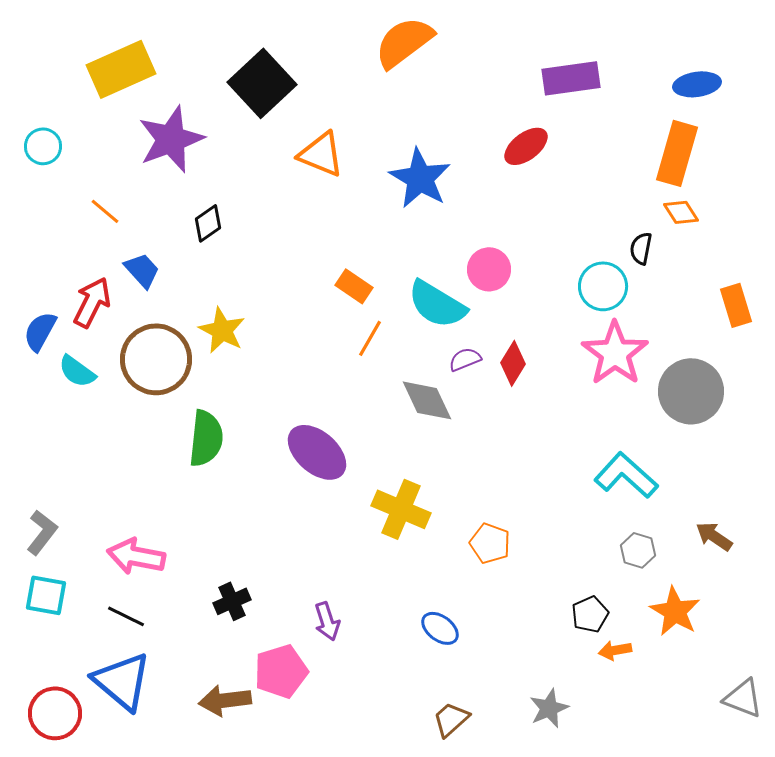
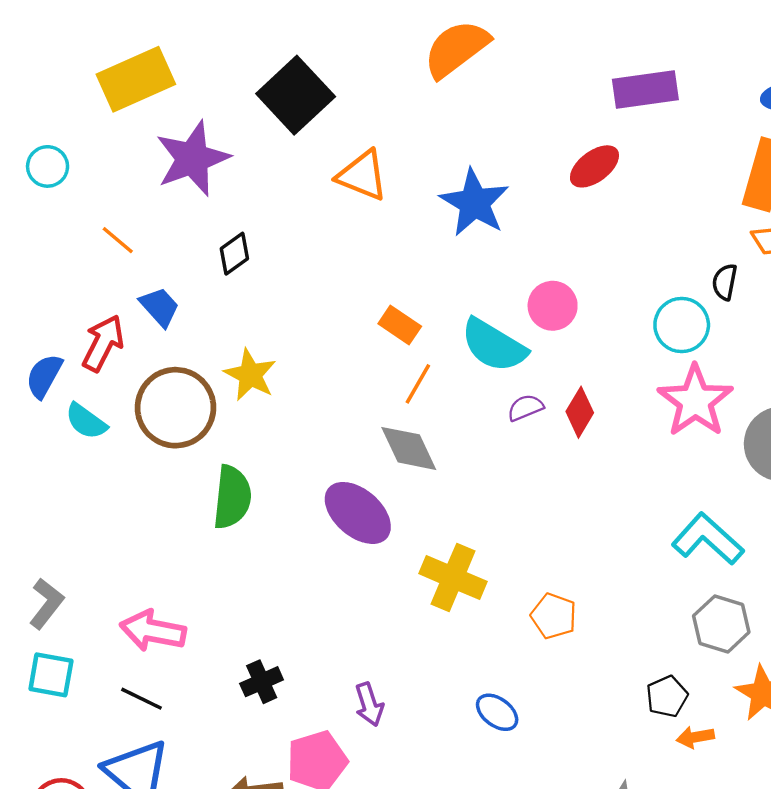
gray diamond: (427, 400) -> (409, 448), moved
gray hexagon: (638, 550) -> (721, 624), size x1.4

